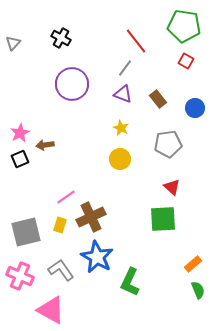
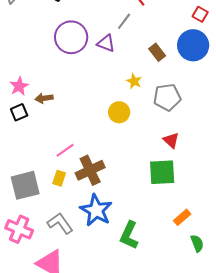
red square: (186, 61) -> (200, 14), moved
purple triangle: (123, 94) -> (106, 43), moved
blue circle: (195, 108) -> (193, 45), moved, size x1.6
yellow star: (121, 128) -> (134, 81), moved
orange rectangle: (193, 264) -> (182, 217), moved

